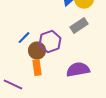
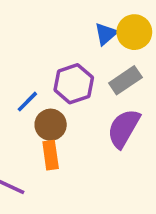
purple hexagon: (50, 42) -> (74, 84), moved
purple semicircle: (78, 70) -> (124, 128), moved, turned -50

